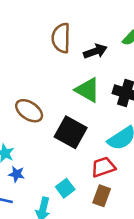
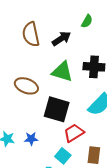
brown ellipse: (29, 111) -> (26, 86), moved
red trapezoid: (103, 167) -> (74, 133), moved
blue star: (17, 174) -> (31, 139), moved

